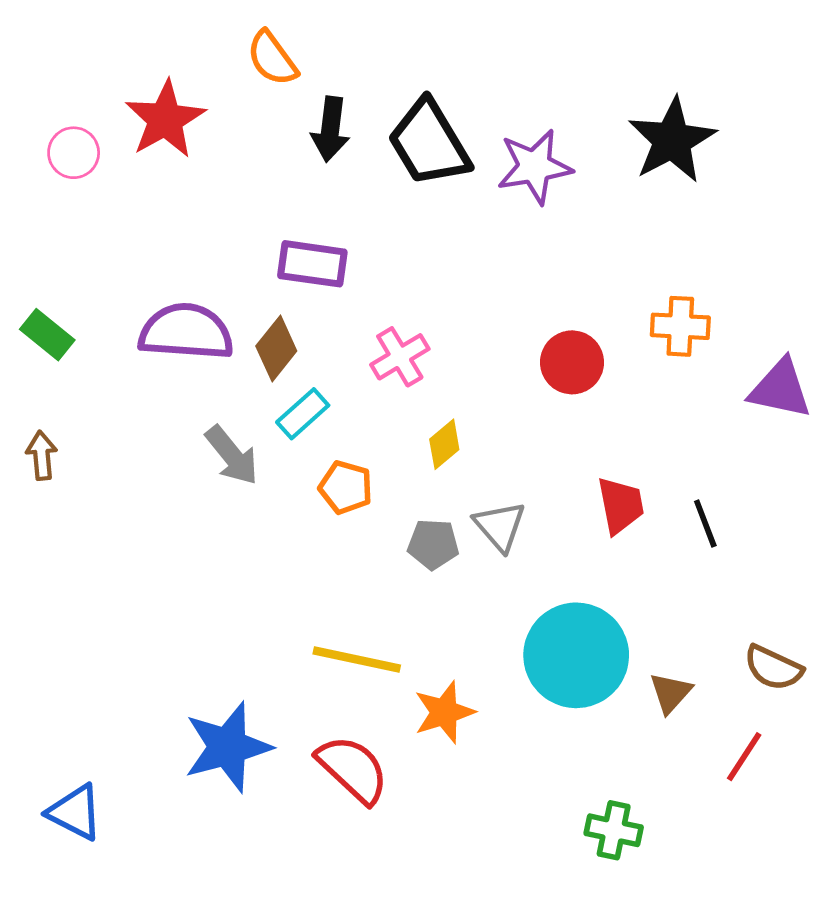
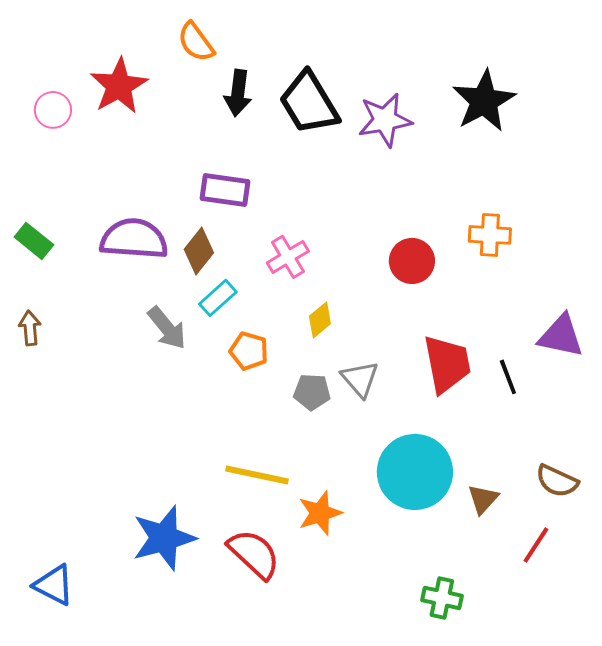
purple triangle: (780, 389) -> (561, 336), moved
red trapezoid: (621, 505) -> (447, 364), size x1.4

